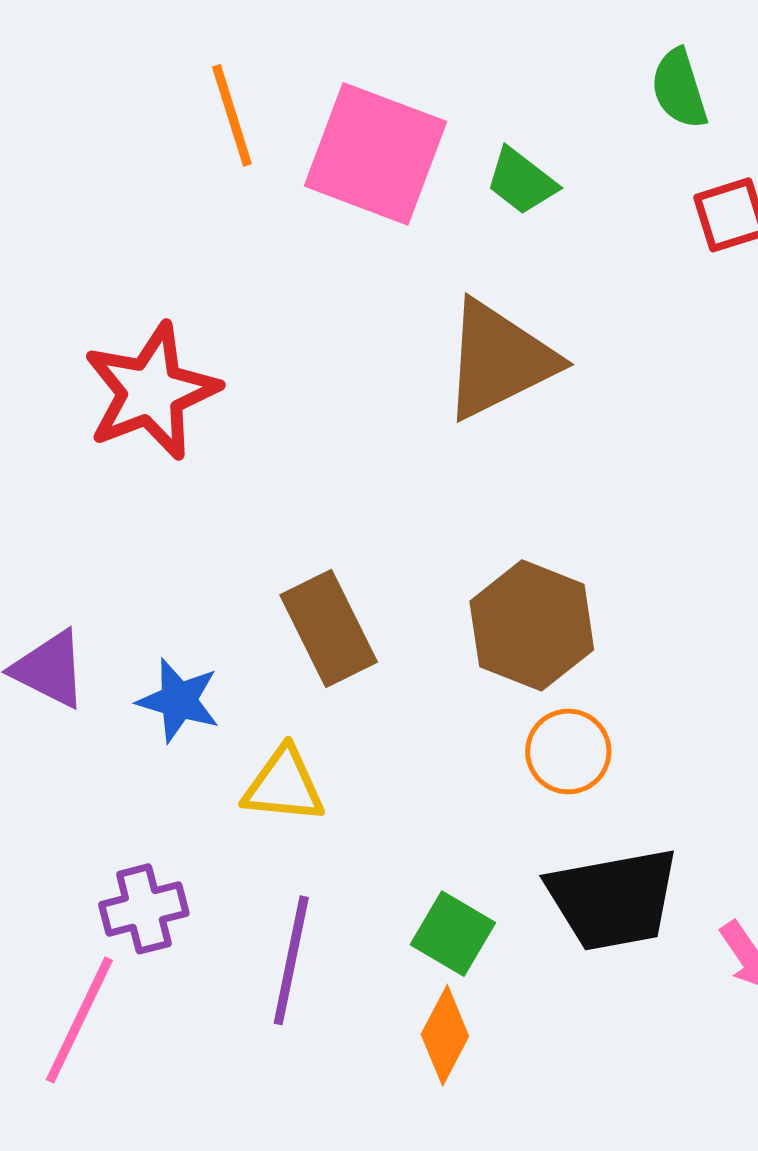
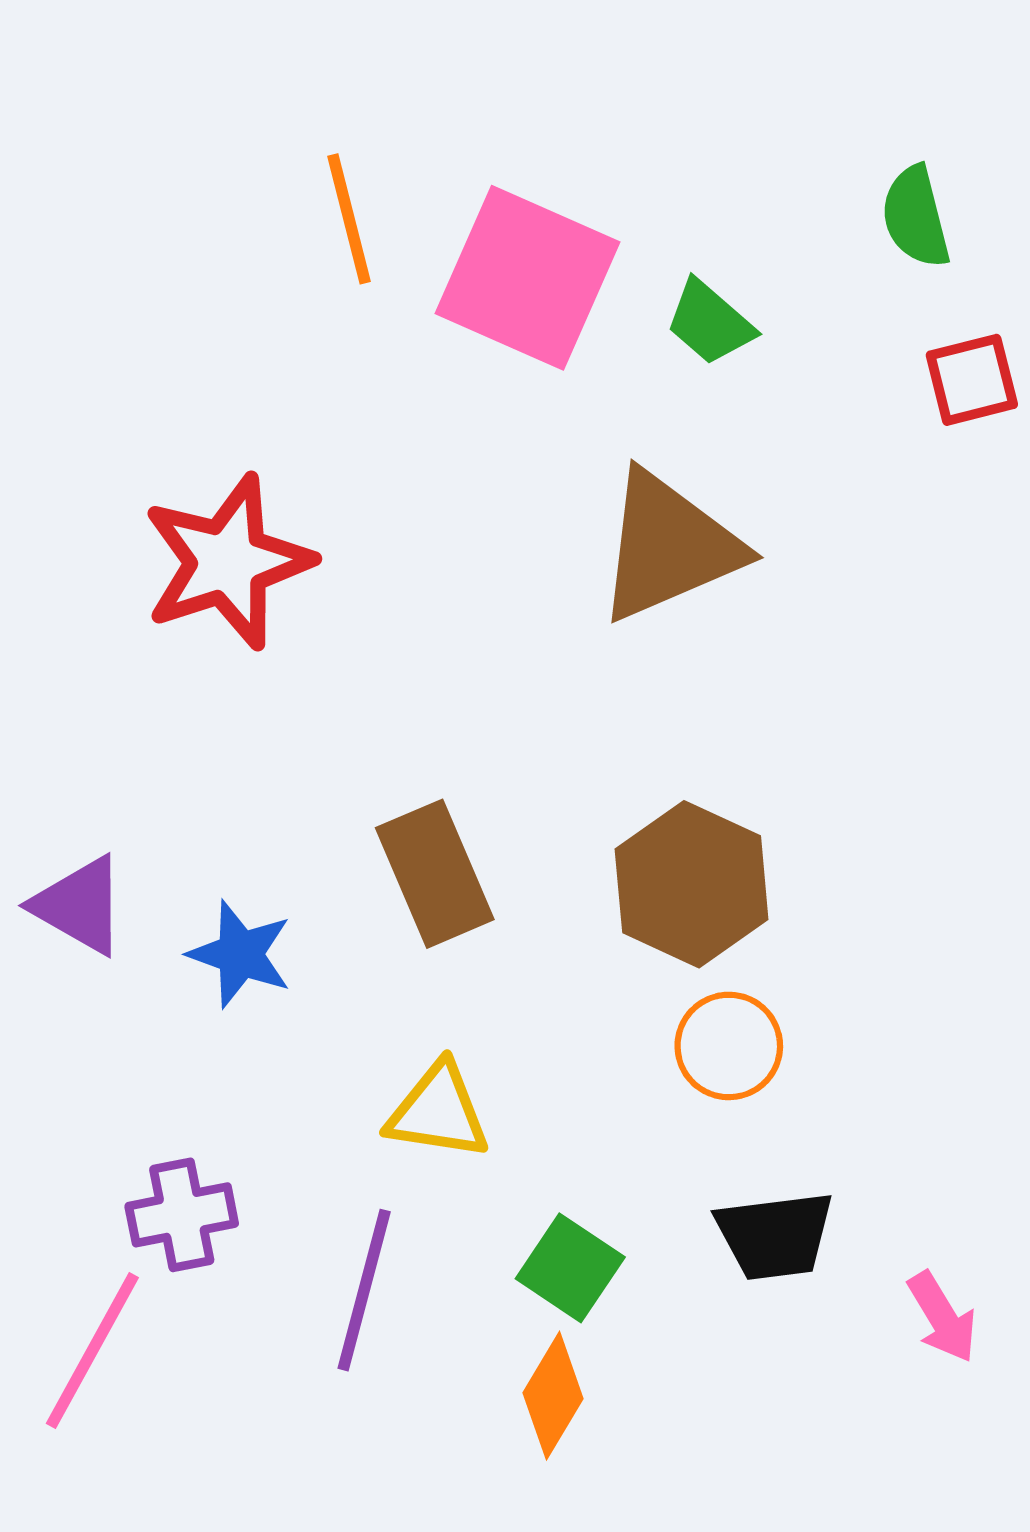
yellow triangle: (284, 785) -> (438, 1111), moved
black trapezoid: (613, 899) -> (775, 1236), size x0.7

